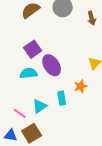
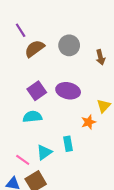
purple ellipse: (52, 65) -> (68, 91), moved, turned -45
orange star: (81, 86) -> (89, 122), moved

